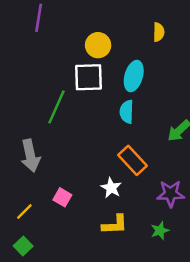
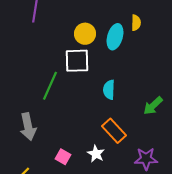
cyan ellipse: (134, 76) -> (115, 37), moved
pink square: (62, 197) -> (63, 157), moved

